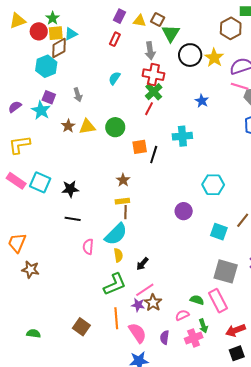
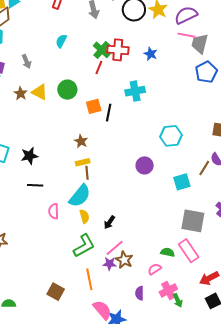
red cross: (153, 75) -> (118, 50), moved
yellow triangle: (87, 127) -> (39, 92), turned 42
cyan square: (219, 232) -> (182, 182), turned -30
green arrow: (203, 326) -> (178, 300), moved
pink semicircle: (137, 333) -> (102, 310), moved

